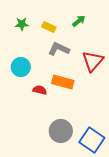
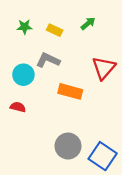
gray L-shape: (59, 49) -> (48, 60), moved
red semicircle: (40, 90) -> (18, 107), moved

